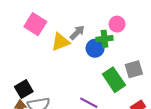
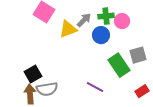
pink circle: (117, 24) -> (122, 21), moved
green cross: (104, 39) -> (106, 16), moved

